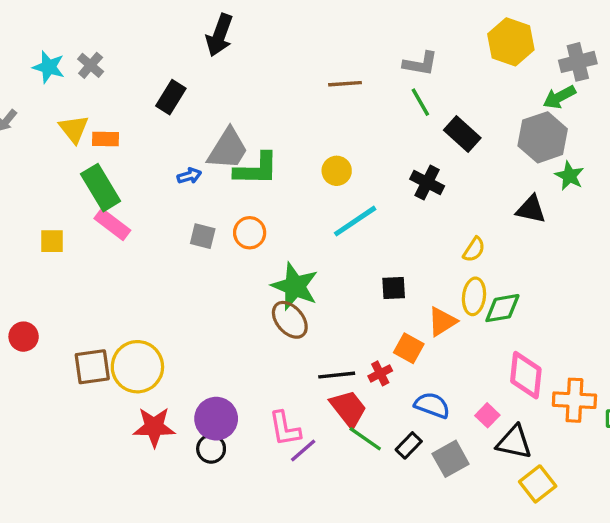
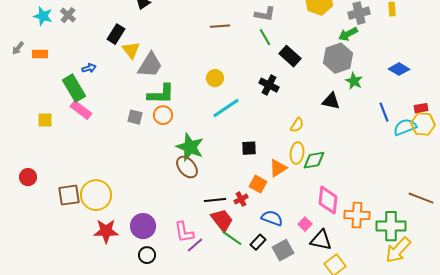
yellow triangle: (74, 129) -> (131, 50), moved
orange rectangle: (106, 139) -> (40, 54), moved
green L-shape: (256, 169) -> (161, 94), moved
blue arrow: (189, 176) -> (89, 68), moved
black circle: (211, 449) -> (147, 255), moved

